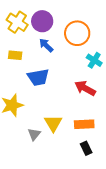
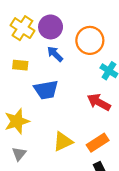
yellow triangle: (53, 123) -> (63, 141), turned 36
orange rectangle: (84, 124) -> (98, 143), turned -30
gray triangle: (34, 134) -> (19, 154), moved

